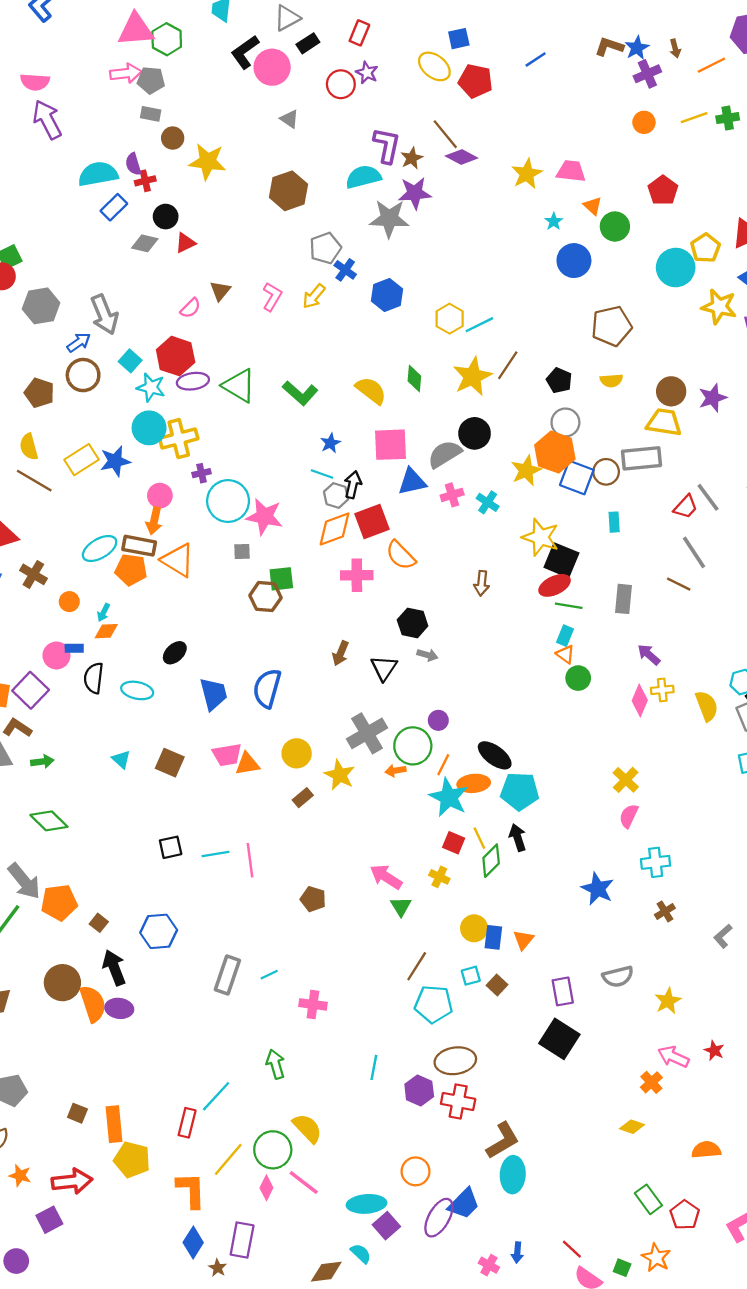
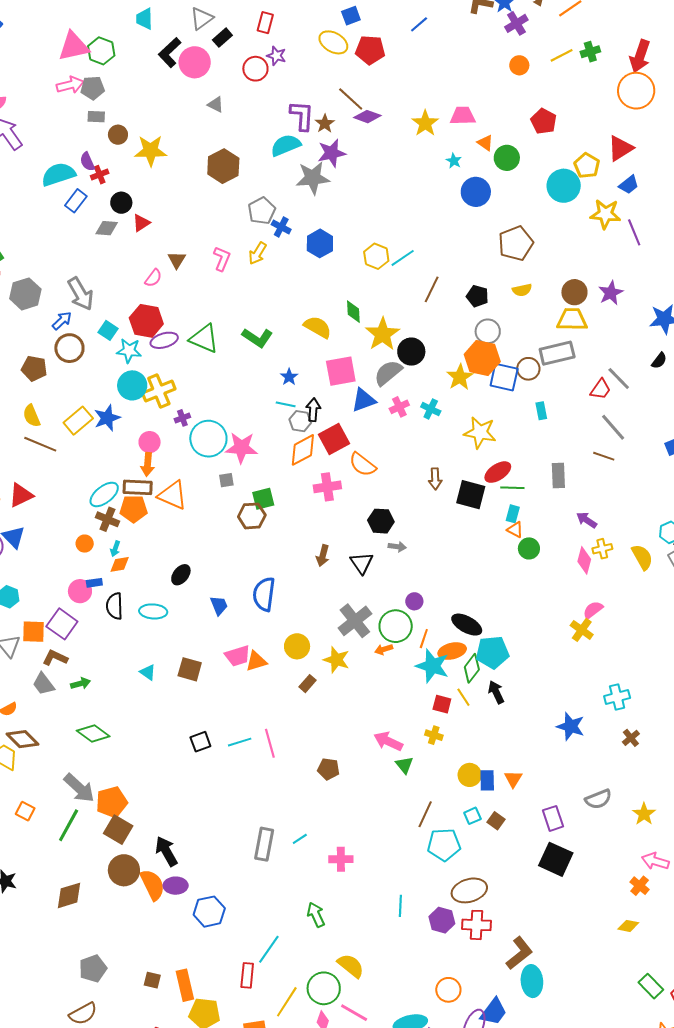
yellow star: (472, 377) -> (383, 334), moved
black square: (561, 560) -> (471, 495), moved
brown cross: (33, 574) -> (107, 519), moved
blue trapezoid: (213, 694) -> (219, 605), size x0.7
pink semicircle: (629, 816) -> (593, 610), moved, turned 35
green diamond: (491, 861) -> (472, 668), moved
brown square: (99, 923) -> (118, 830), moved, size x1.8
blue hexagon: (159, 931) -> (209, 912), moved

